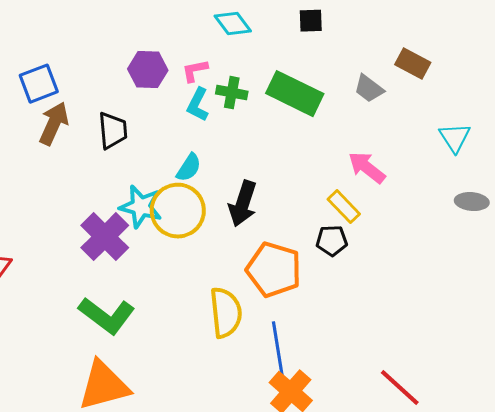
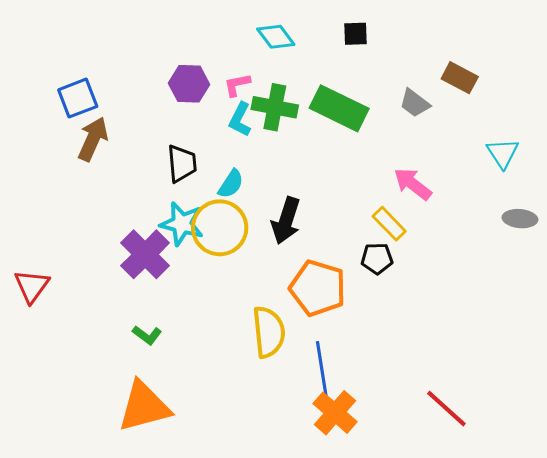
green cross: (232, 93) -> (275, 107), size x1.4
black trapezoid: (113, 131) -> (182, 163), moved
green L-shape: (107, 316) -> (147, 335), size x0.5

